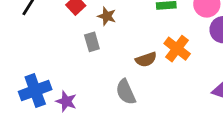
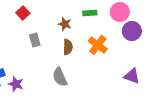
brown star: (107, 16) -> (65, 24), moved
brown semicircle: (146, 59) -> (68, 47), moved, turned -70

